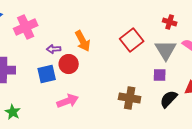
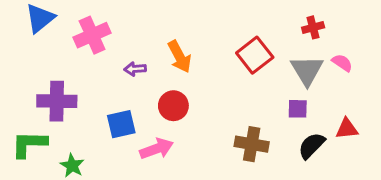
red cross: (170, 22) -> (313, 27), turned -32
red circle: (69, 64) -> (173, 106), moved
blue square: (47, 74) -> (121, 124), moved

